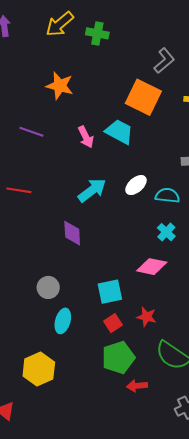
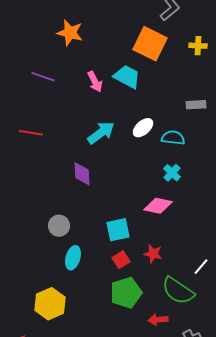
red arrow: (137, 386) -> (158, 320), moved

